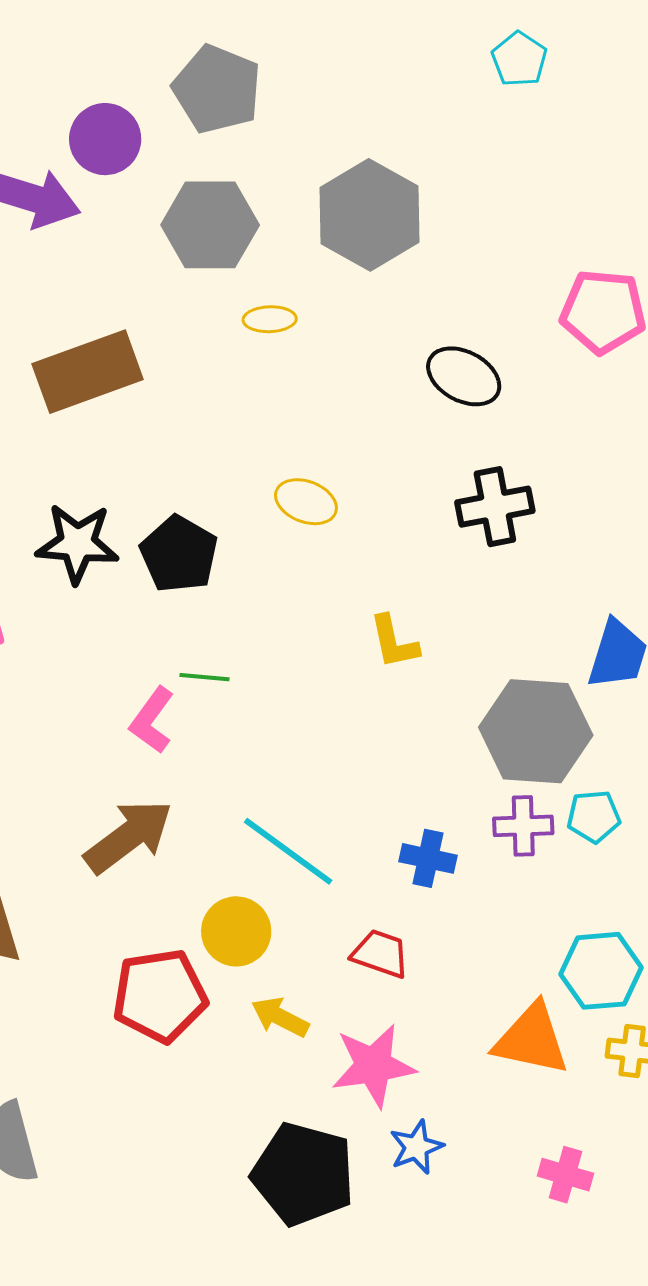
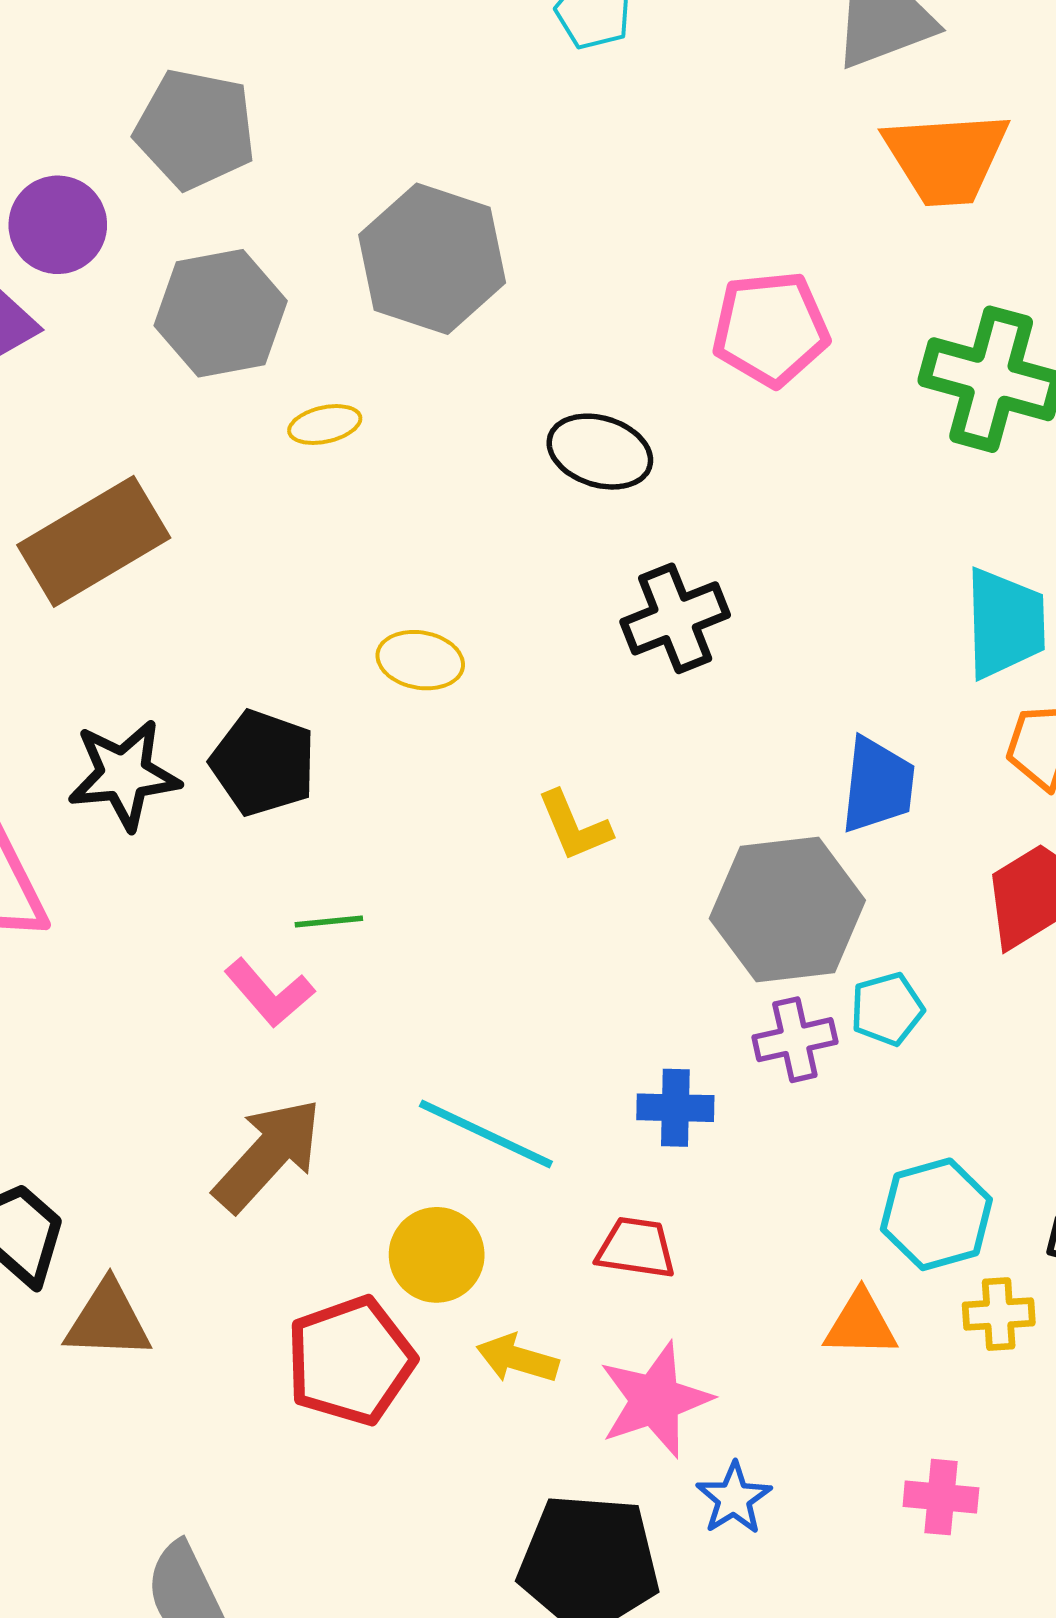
pink L-shape: (152, 720) -> (269, 993), turned -66
orange triangle: (531, 1039) -> (861, 1324), size x0.7

